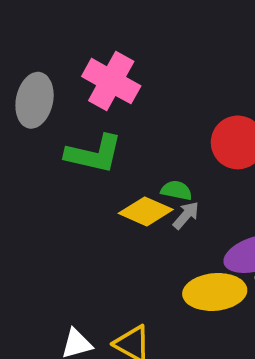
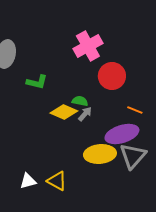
pink cross: (111, 81) -> (88, 46), moved, turned 32
green L-shape: (94, 154) -> (37, 82), size x0.7

